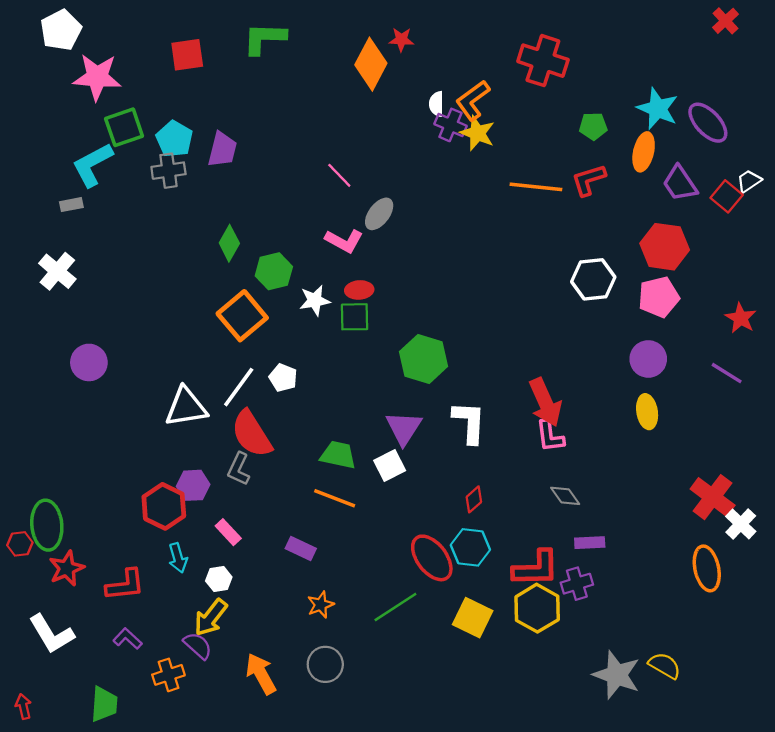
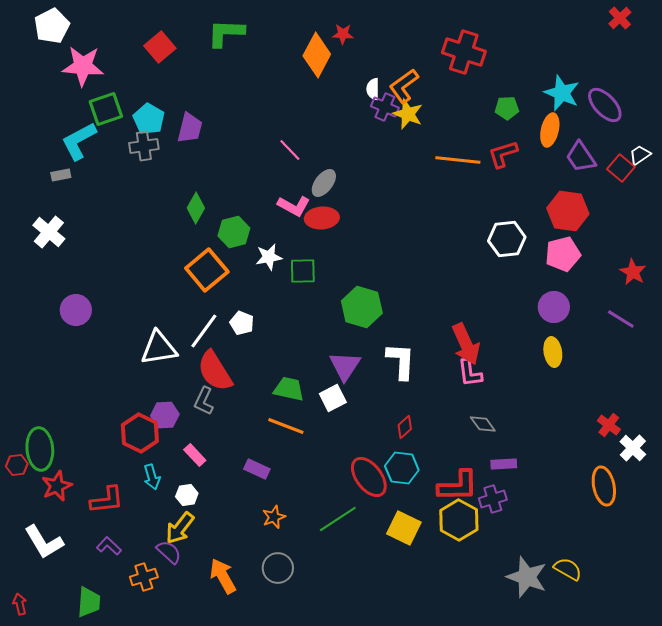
red square: (187, 55) -> (160, 47), turned -32
red ellipse: (359, 290) -> (322, 218), moved, size x1.4
red cross: (713, 497) -> (609, 425), size x0.6

